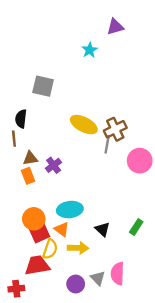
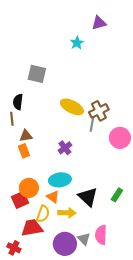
purple cross: (54, 165) -> (65, 148), moved
black triangle: (102, 229) -> (88, 197), size x1.5
red square: (40, 233) -> (20, 200), moved
purple circle: (76, 284) -> (65, 244), size x1.5
red cross: (16, 289) -> (14, 248), turned 32

